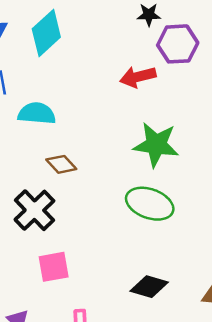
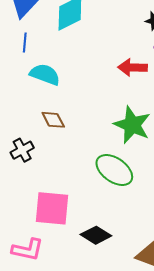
black cross: (34, 210) -> (22, 150), size x0.7
pink square: (54, 267) -> (52, 208), moved, size x1.4

